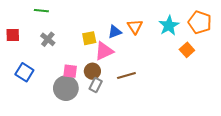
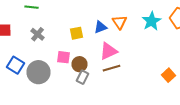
orange square: (187, 50) -> (168, 75), moved
pink triangle: (104, 51) -> (108, 51), moved
pink square: (70, 71) -> (64, 57), moved
gray circle: (66, 88) -> (38, 72), moved

